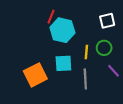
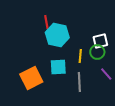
red line: (51, 17) -> (46, 22), turned -32
white square: (107, 21) -> (100, 41), moved

